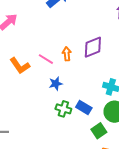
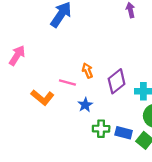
purple diamond: (93, 47) -> (117, 81), moved
blue rectangle: (84, 108) -> (124, 133), moved

